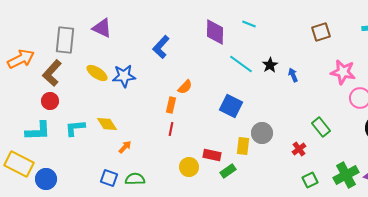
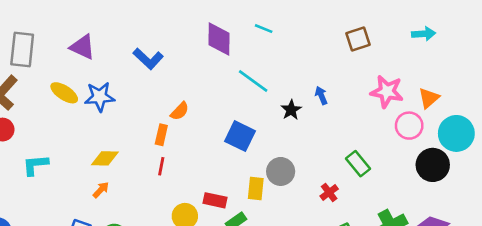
purple triangle: (102, 28) -> (83, 47), moved
blue L-shape: (161, 47) -> (148, 59), turned -90
black star: (270, 65) -> (291, 110), moved
yellow diamond: (107, 124) -> (105, 158), moved, turned -55

